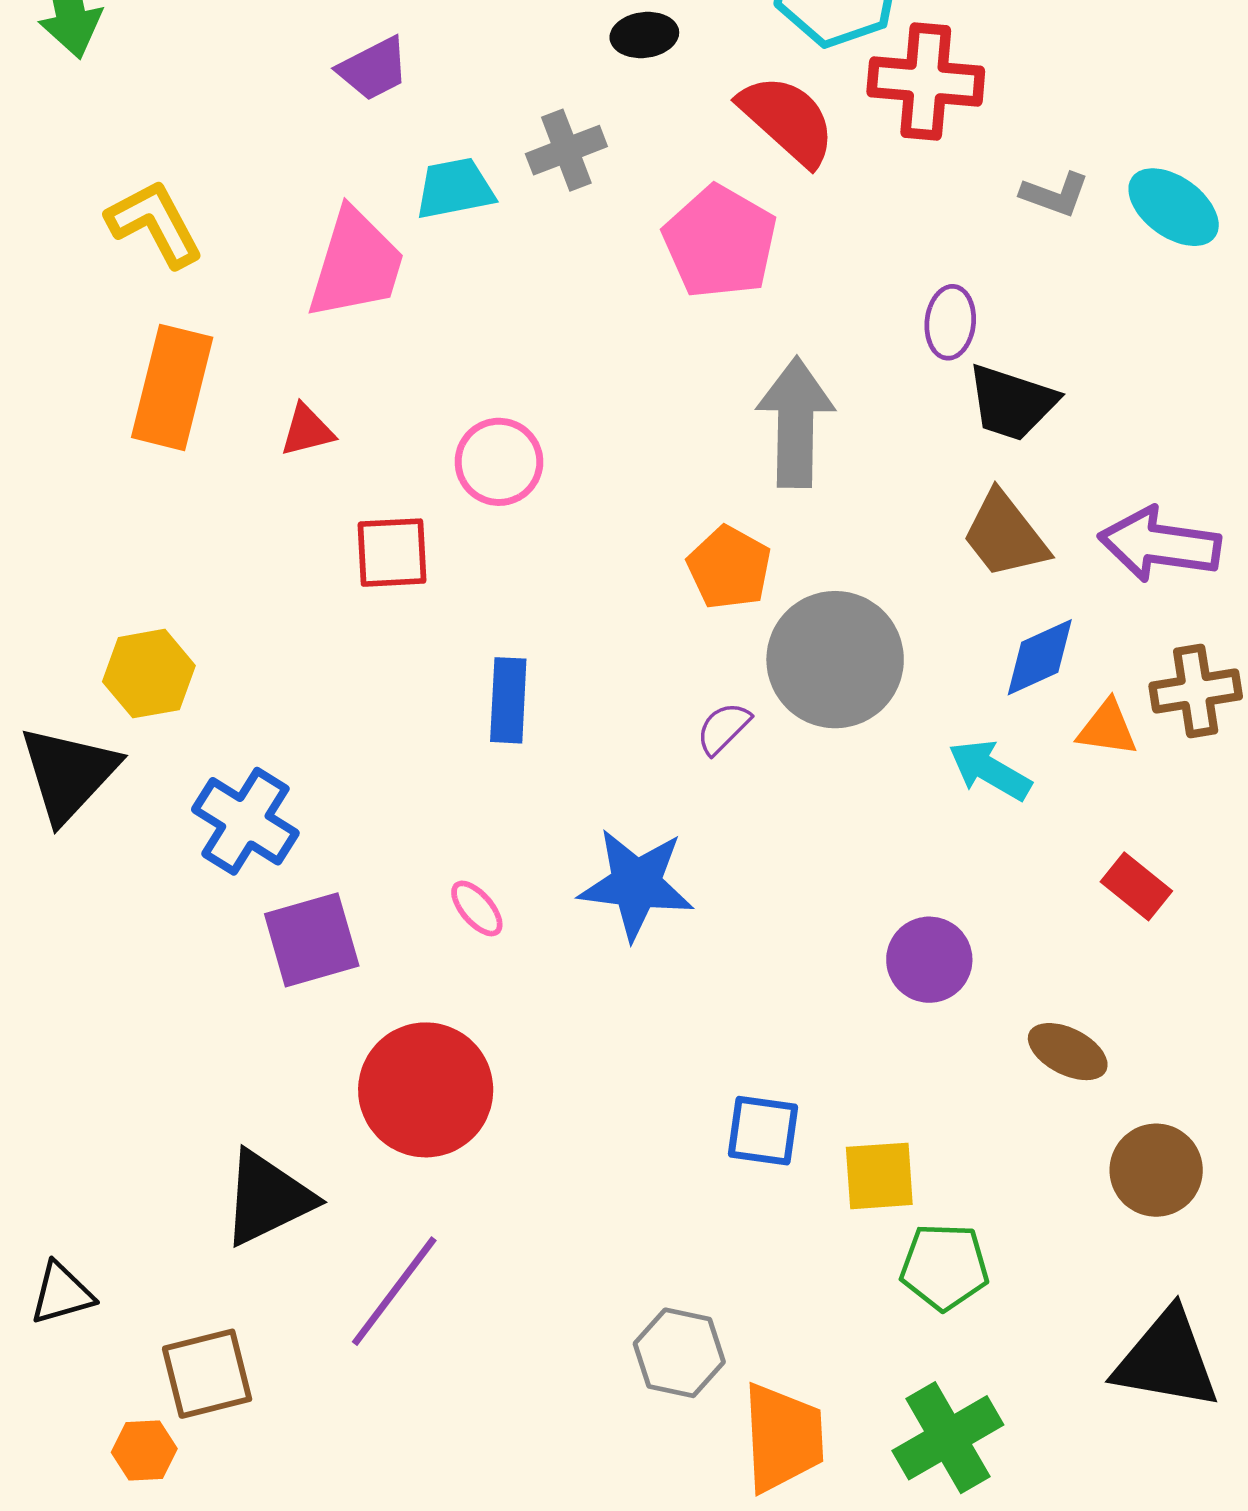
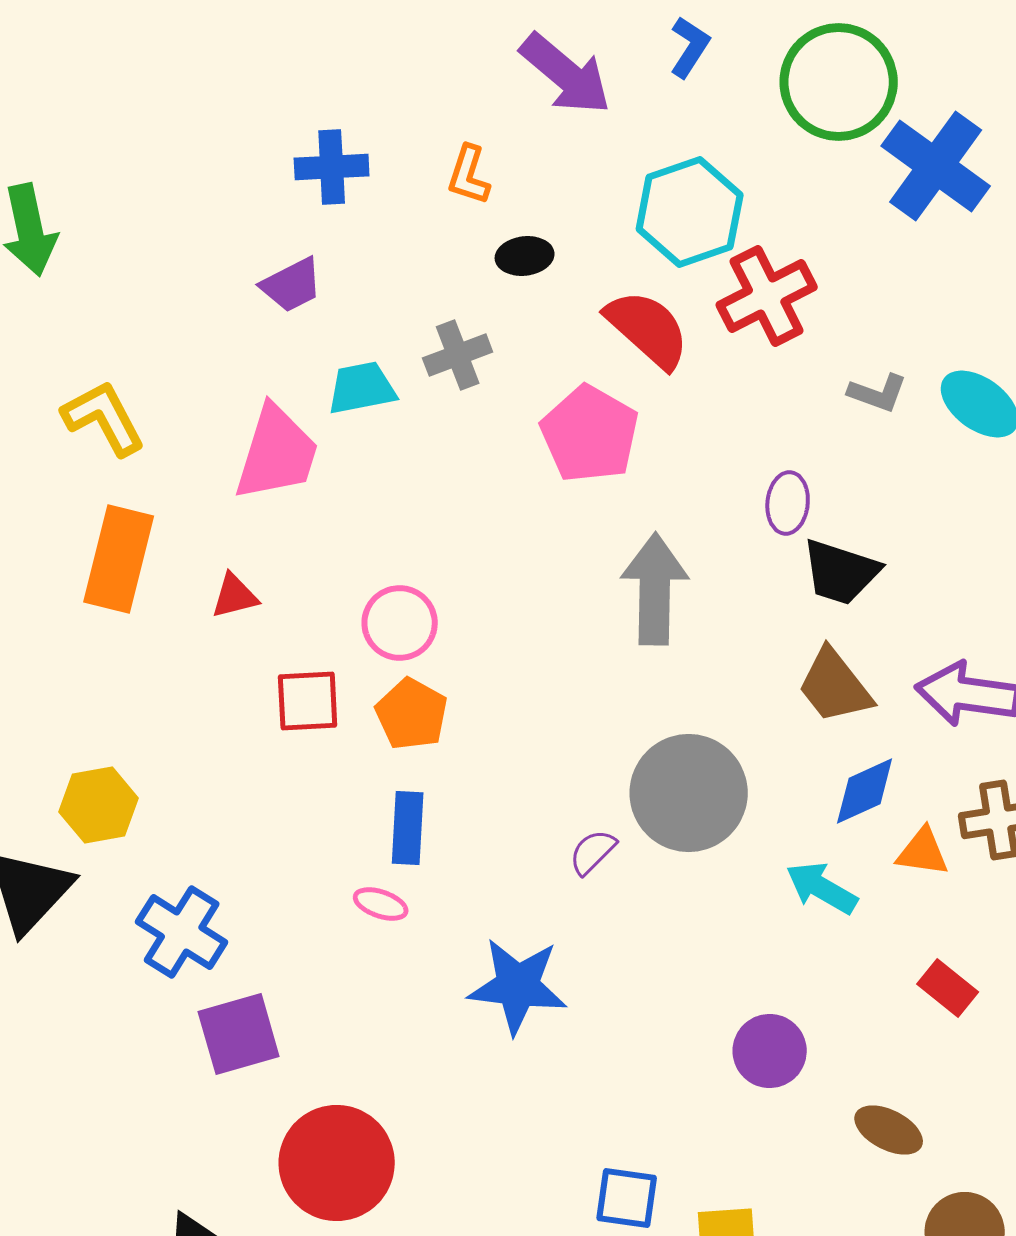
red cross: (926, 82) -> (767, 296), turned -32
orange pentagon: (729, 568) -> (412, 714), moved
pink ellipse: (477, 908) -> (381, 904), moved, turned -30

